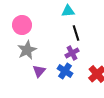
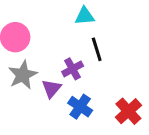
purple cross: (72, 53) -> (73, 69), moved
purple triangle: (39, 71) -> (51, 89), moved

